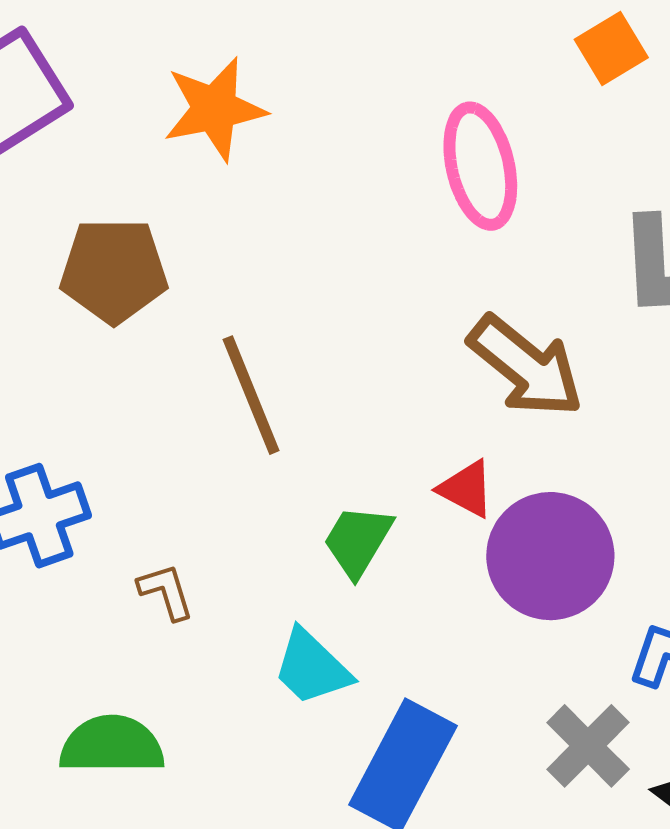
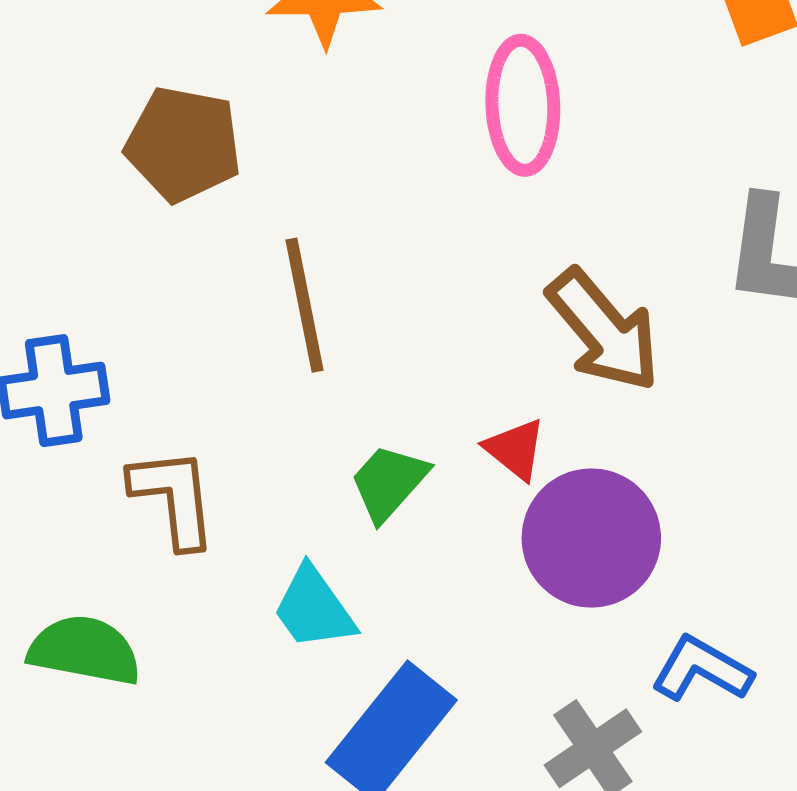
pink ellipse: (480, 166) -> (523, 105), moved
brown L-shape: (166, 592) -> (174, 498), size x1.6

